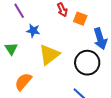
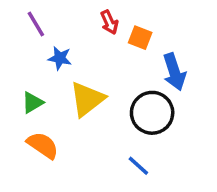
green triangle: (11, 49) -> (32, 103), moved, turned 32
orange semicircle: (23, 82) -> (43, 145), turned 84

